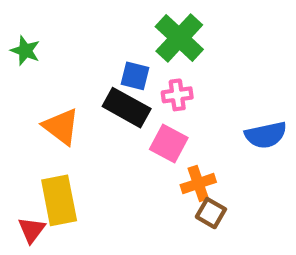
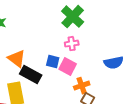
blue square: (135, 76) -> (53, 62), moved
black rectangle: (127, 108) -> (31, 75), moved

